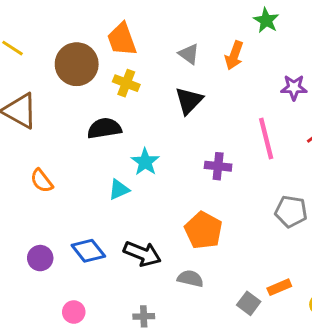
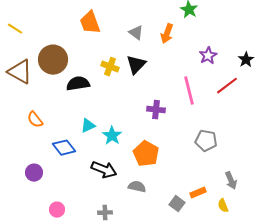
brown circle: (77, 64) -> (53, 60), moved
yellow cross: (126, 83) -> (110, 67), moved
purple star: (294, 87) -> (208, 56), turned -30
cyan star: (145, 162) -> (112, 136), moved
blue diamond: (88, 251) -> (64, 148), moved

